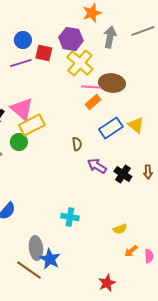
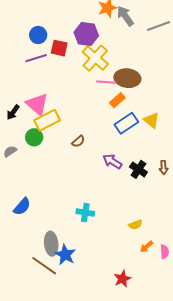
gray arrow: (110, 37) -> (125, 16), moved, turned -45
orange rectangle: (93, 102) -> (117, 100), moved
brown semicircle: (77, 144) -> (78, 141), moved, turned 56

